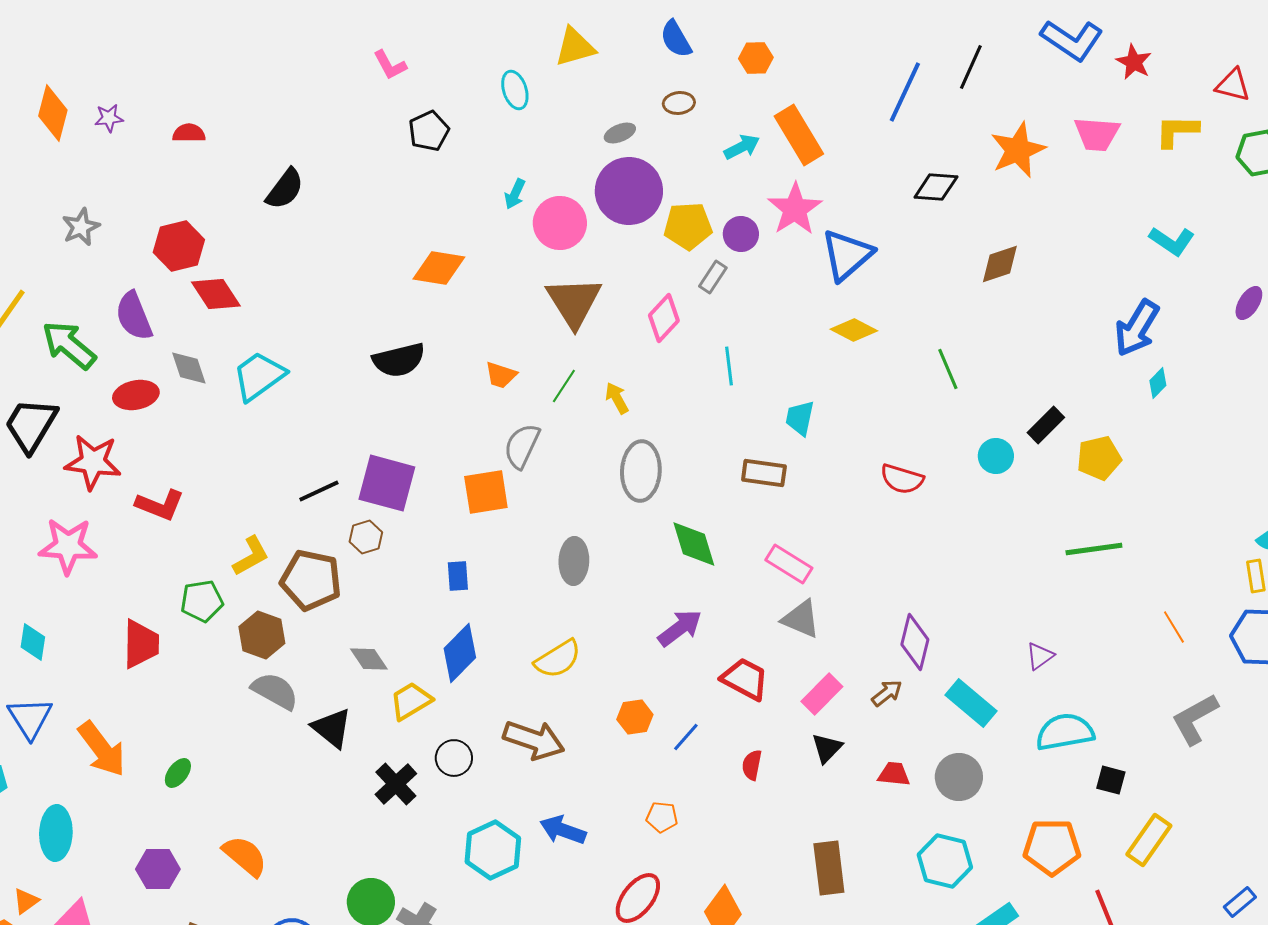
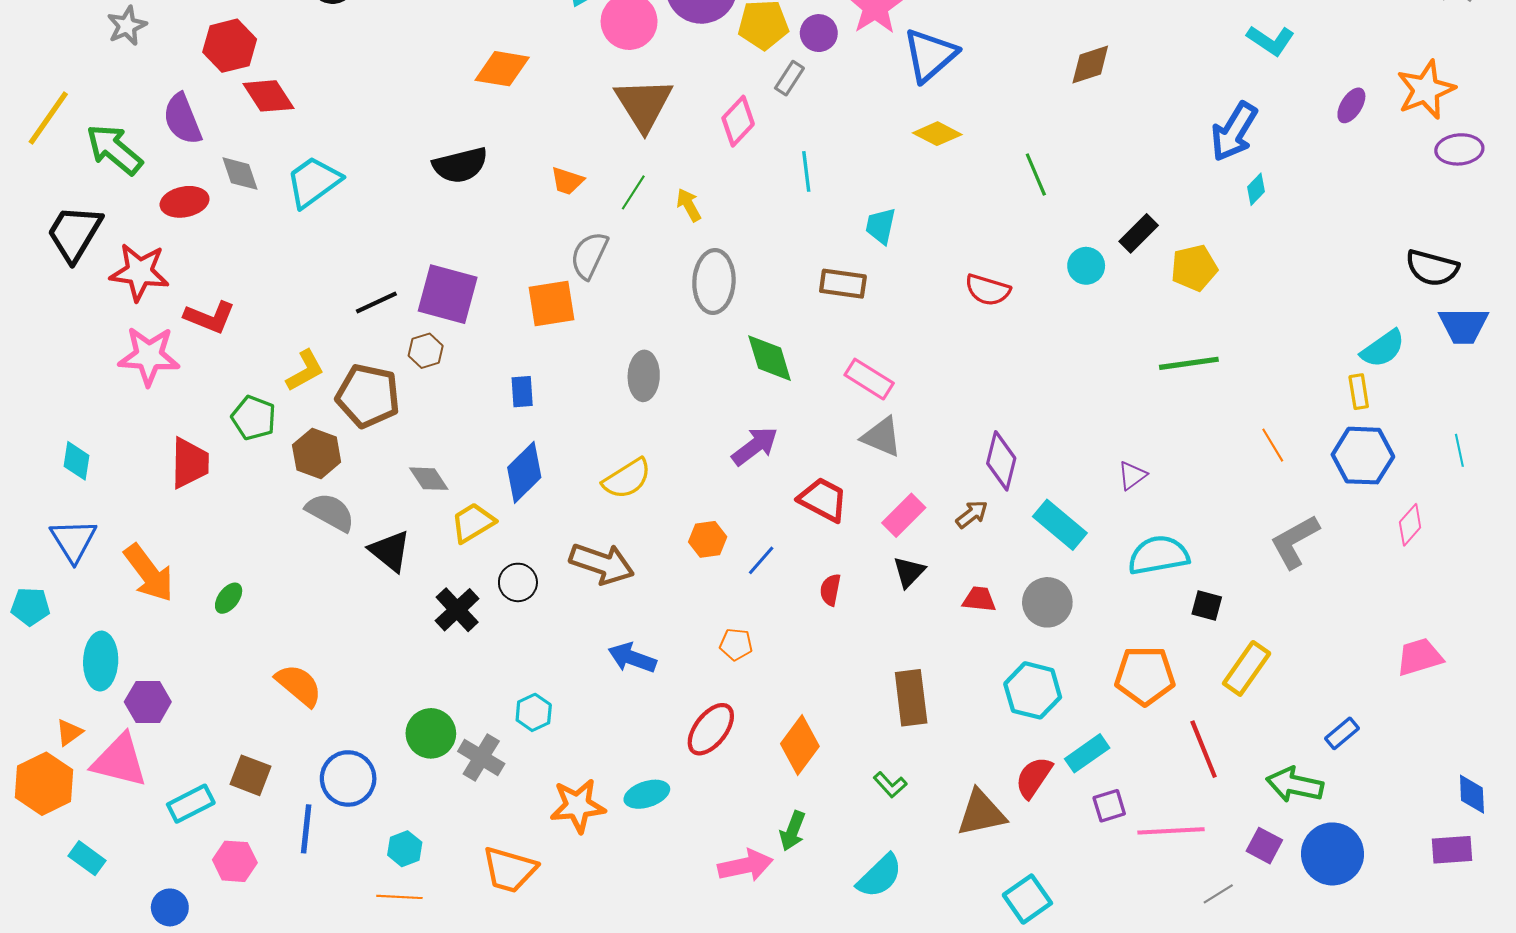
pink star: (68, 546) -> (149, 356), moved
green pentagon: (202, 601) -> (254, 418), turned 30
cyan hexagon: (493, 850) -> (534, 712), moved, size x0.6
purple hexagon: (158, 869) -> (148, 702), moved

